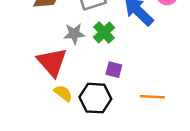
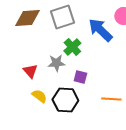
gray star: (74, 34) -> (56, 63), moved
red triangle: (52, 62) -> (30, 71), size x0.6

